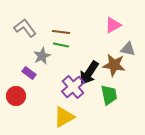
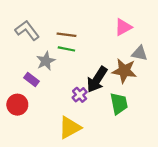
purple cross: (73, 87) -> (80, 95), size x0.6

